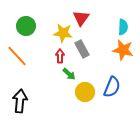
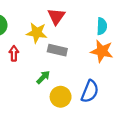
gray rectangle: (82, 49) -> (57, 50), turned -48
red arrow: (60, 56) -> (14, 53), moved
green arrow: (69, 74) -> (43, 77), turned -88

